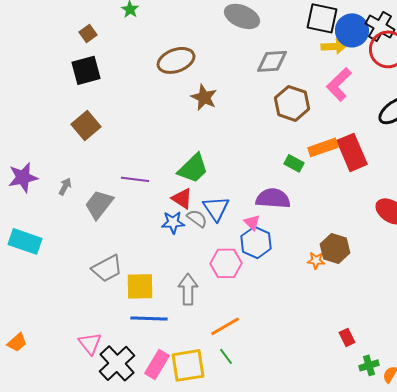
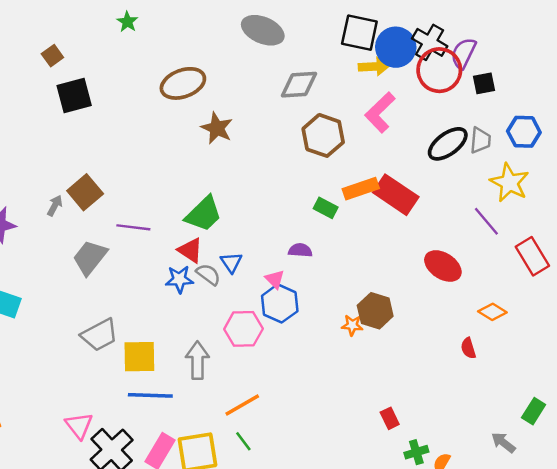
brown square: (88, 33) -> (52, 56), moved
brown square: (86, 125) -> (85, 192), moved
red rectangle: (352, 152) -> (396, 195), turned -33
gray arrow: (65, 186) -> (55, 206), moved
purple semicircle: (273, 198) -> (300, 250), size x0.6
blue triangle: (216, 208) -> (231, 262), size x0.7

